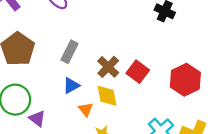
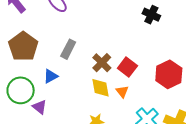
blue triangle: (71, 86) -> (51, 76), moved
orange triangle: (86, 109) -> (122, 92), moved

